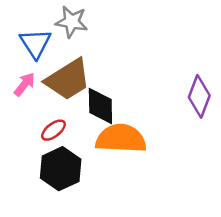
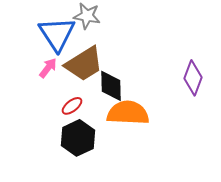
blue triangle: (35, 43) -> (57, 34), size x1.4

